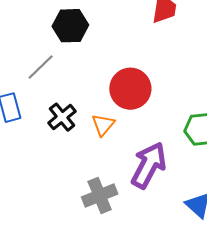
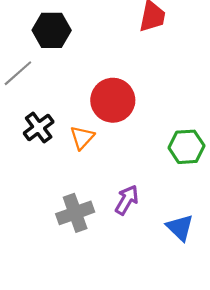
purple arrow: (149, 165) -> (127, 200), moved, size x0.6

